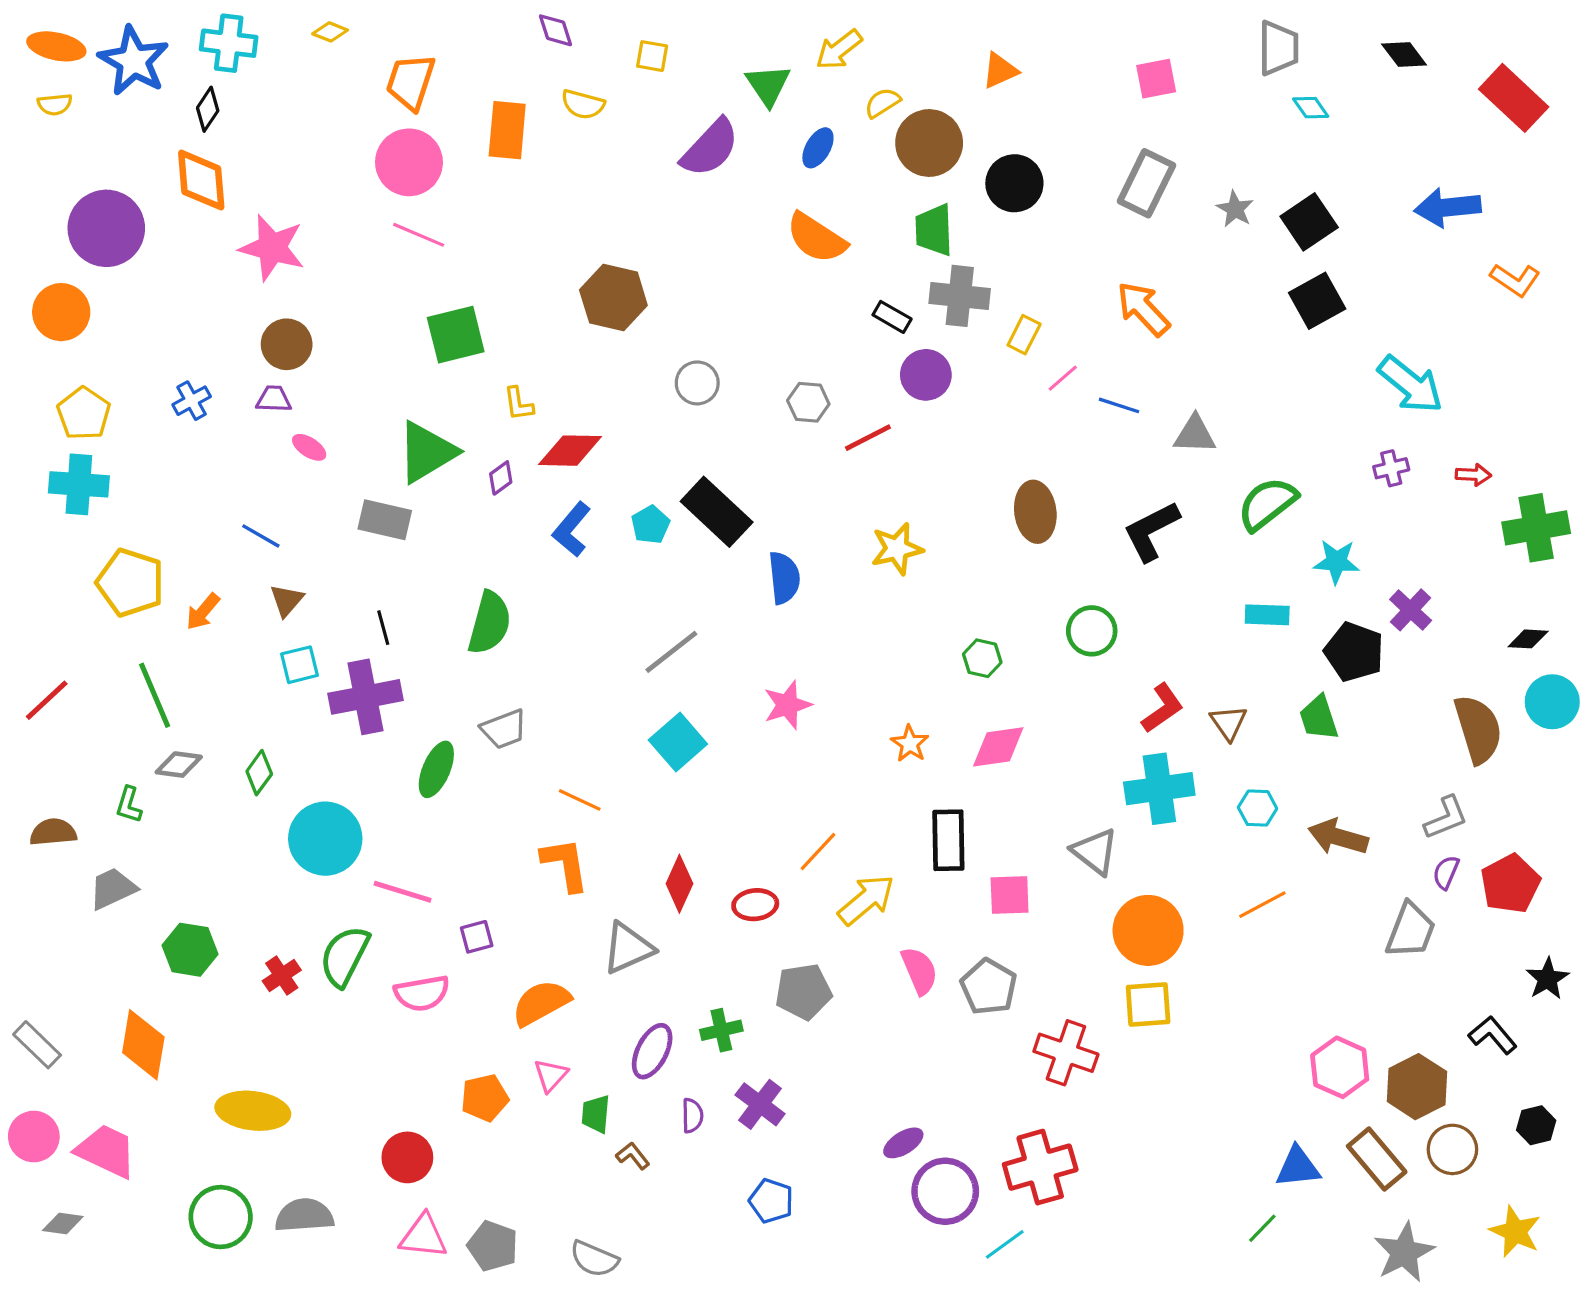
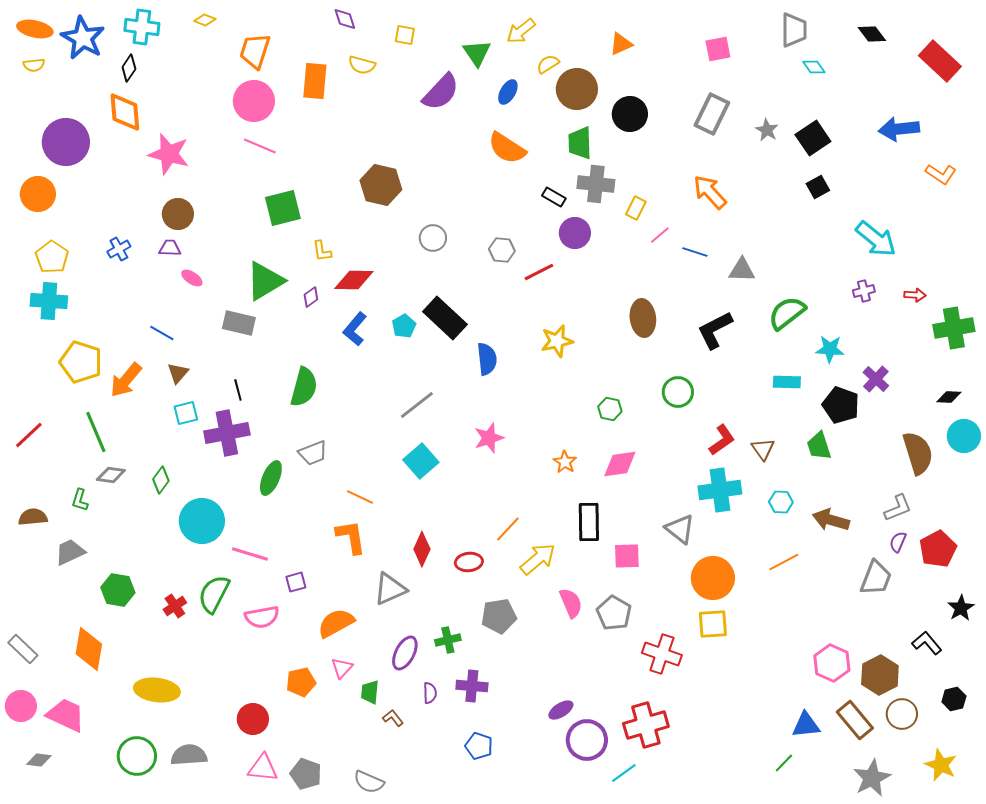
black square: (1317, 301) -> (818, 187), size x0.7
orange arrow: (203, 612) -> (126, 380), size x1.5
purple cross: (760, 1104) -> (472, 686), turned -32

